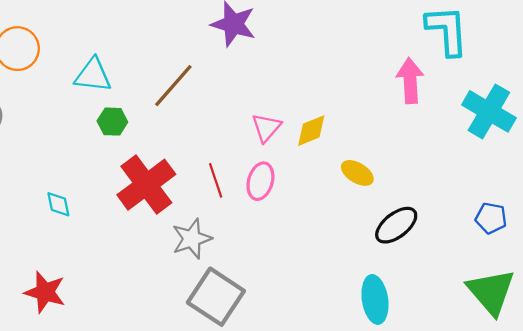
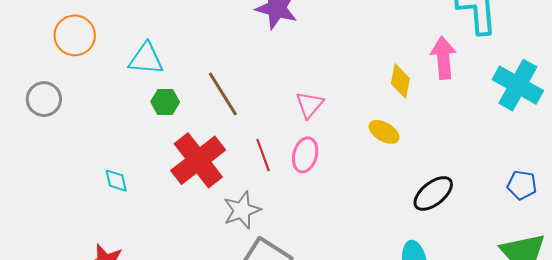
brown line: (173, 86) -> (223, 94), moved, turned -72
yellow diamond: (311, 131) -> (400, 81), moved, turned -56
yellow ellipse: (357, 173) -> (384, 132), moved

